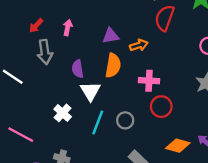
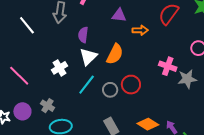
orange semicircle: (113, 66) -> (115, 54), moved
pink cross: (149, 81) -> (168, 66), moved
red circle: (161, 107) -> (131, 85), moved

